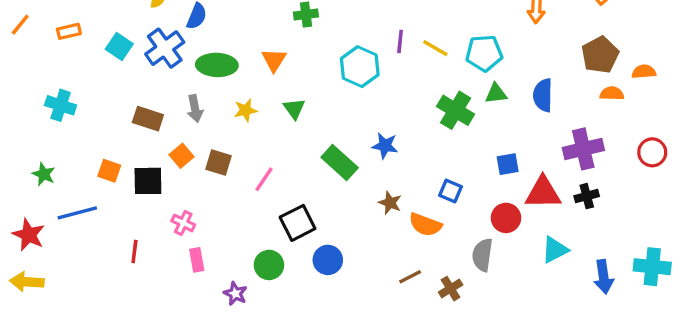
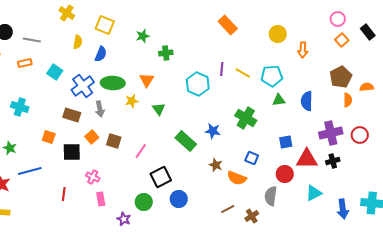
blue cross: (165, 48) -> (83, 86), moved
orange semicircle: (612, 94) -> (348, 100), turned 88
yellow star: (245, 110) -> (132, 101), moved
green cross: (456, 110) -> (246, 118), moved
red circle: (652, 152) -> (360, 135), moved
orange square: (109, 171) -> (49, 137), moved

